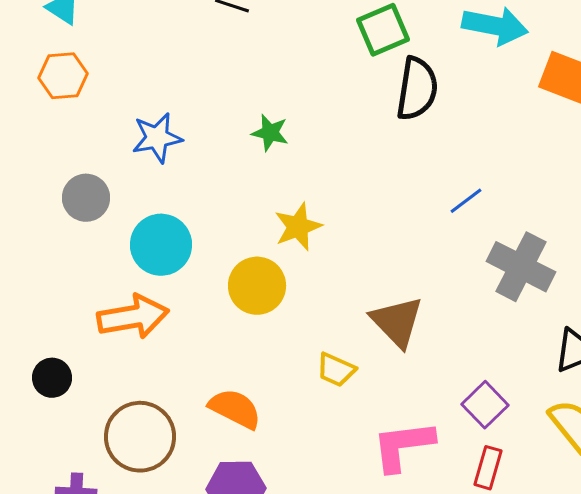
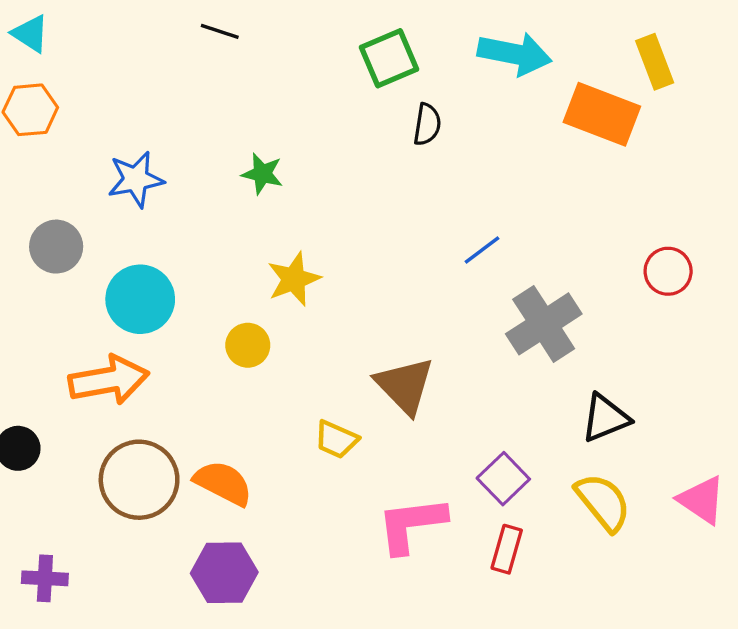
black semicircle: (417, 89) -> (427, 124), size x0.6
gray cross: (521, 267) -> (544, 324), turned 30
yellow circle: (257, 286) -> (248, 345), size x0.7
brown circle: (140, 437) -> (139, 480), moved

